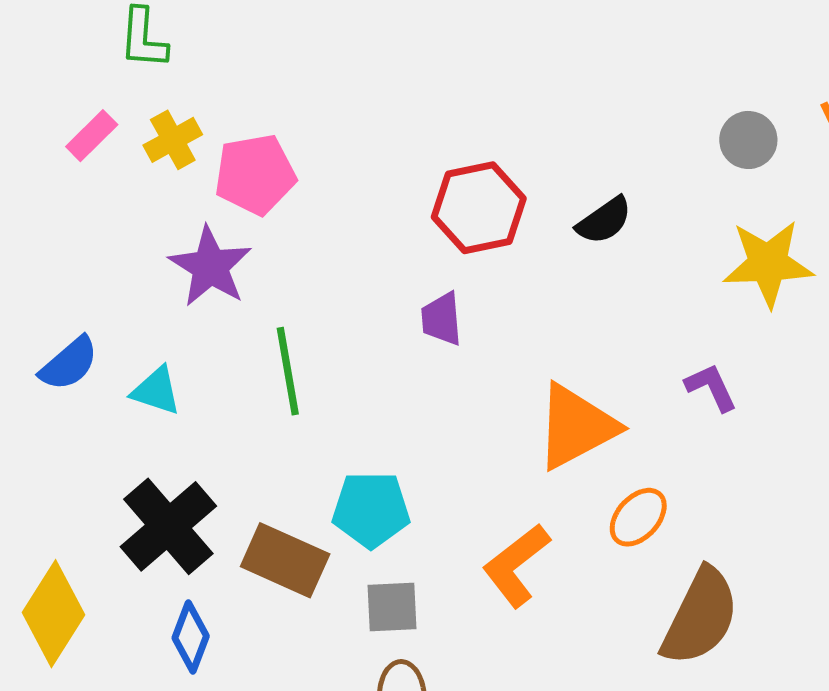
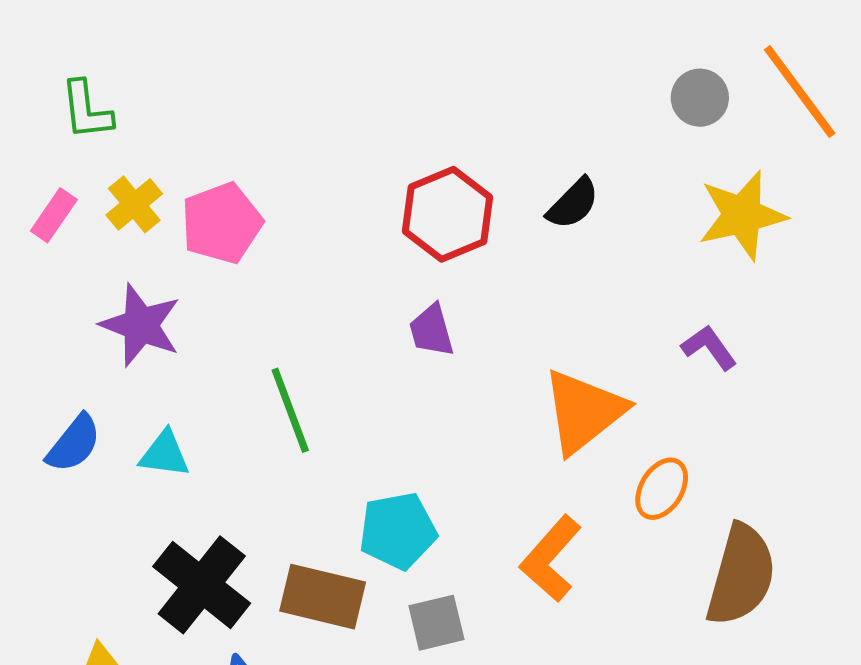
purple star: (210, 267) -> (141, 325), moved

